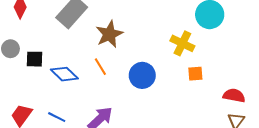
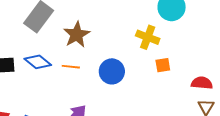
orange line: (100, 67) -> (71, 67), turned -48
blue diamond: (64, 74) -> (38, 62), moved

